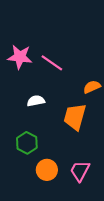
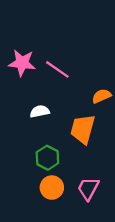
green hexagon: (27, 143) -> (47, 158), moved

